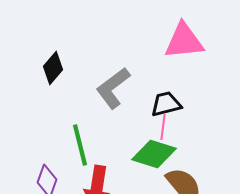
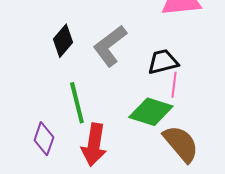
black diamond: (53, 68) -> (63, 41), moved
pink line: (163, 127) -> (174, 85), moved

